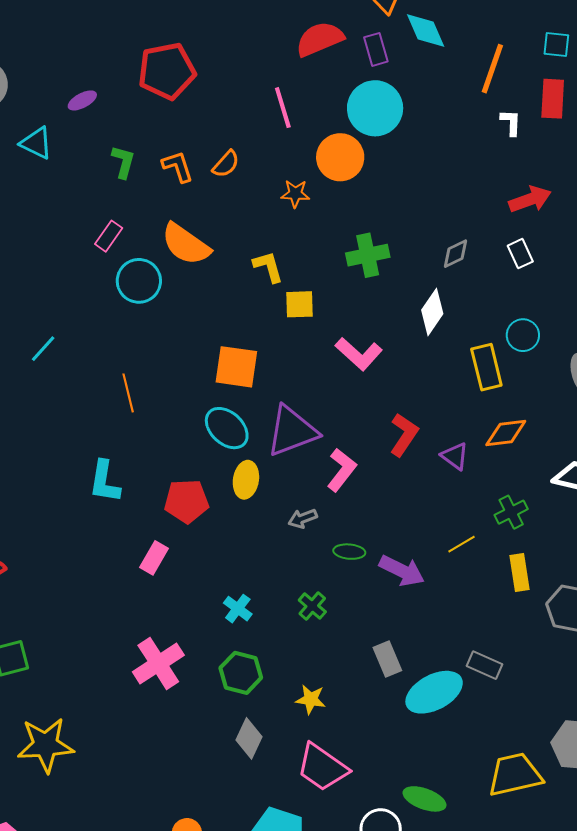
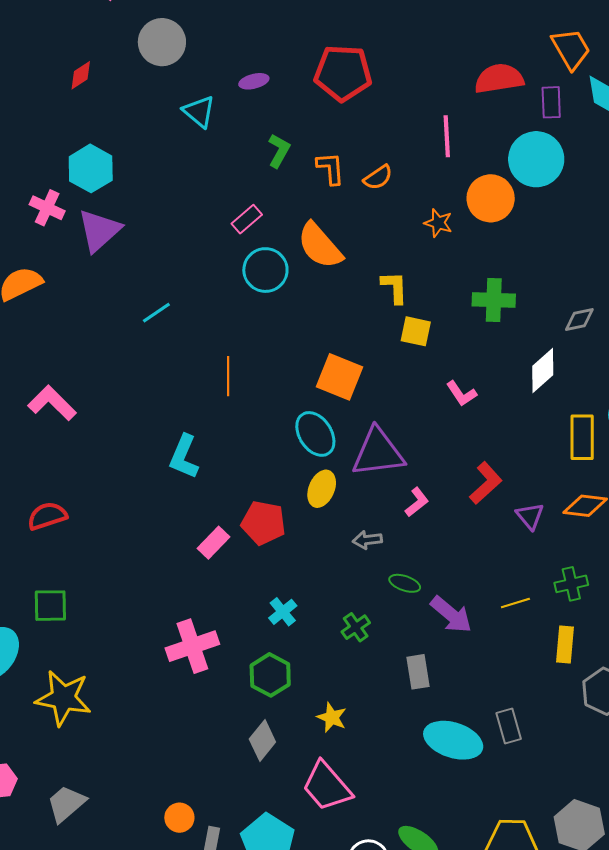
pink L-shape: (359, 354) -> (461, 394), size x0.7
pink L-shape: (342, 470) -> (417, 502), size x0.7
red pentagon: (187, 501) -> (263, 523), moved
gray rectangle: (387, 659) -> (418, 672), moved
gray rectangle: (484, 665) -> (509, 726), turned 36
cyan ellipse: (434, 692) -> (453, 740), turned 32

